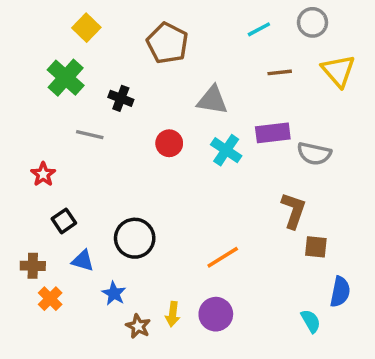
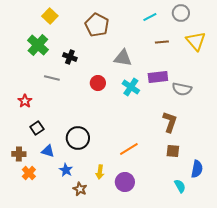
brown square: (316, 247) -> (173, 151), moved
yellow arrow: (173, 314) -> (100, 172), moved

